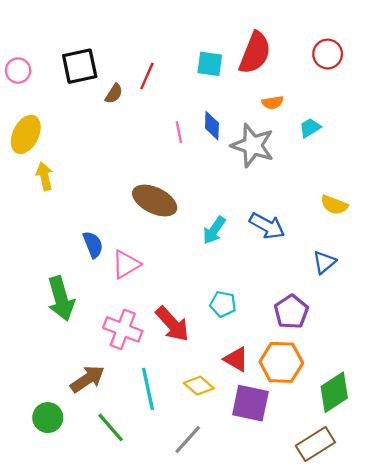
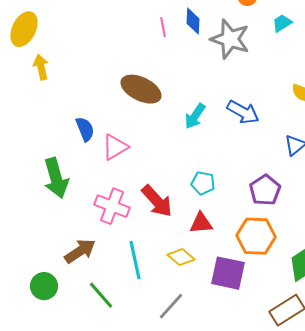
red triangle: (236, 359) -> (201, 223), moved, turned -35

